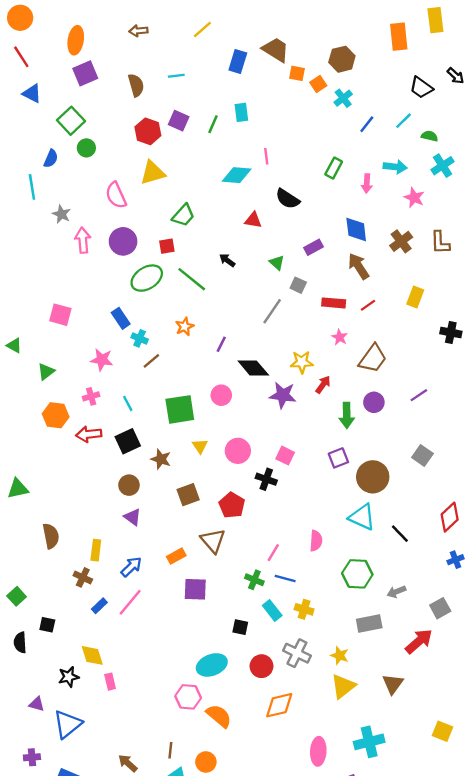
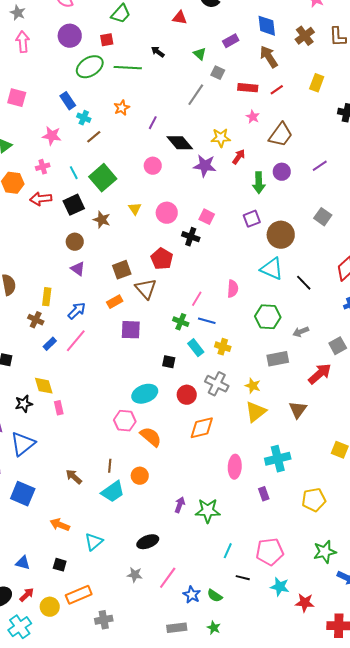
pink arrow: (83, 240) -> (23, 42), moved
green line: (192, 279) -> (128, 68), turned -36
green square: (180, 409) -> (103, 178), moved, turned -32
brown square: (188, 495) -> (122, 270), moved

